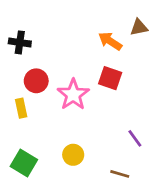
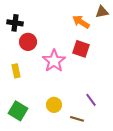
red circle: (36, 81) -> (28, 42), moved
purple line: (135, 138) -> (91, 100), moved
brown line: (120, 174) -> (77, 119), moved

